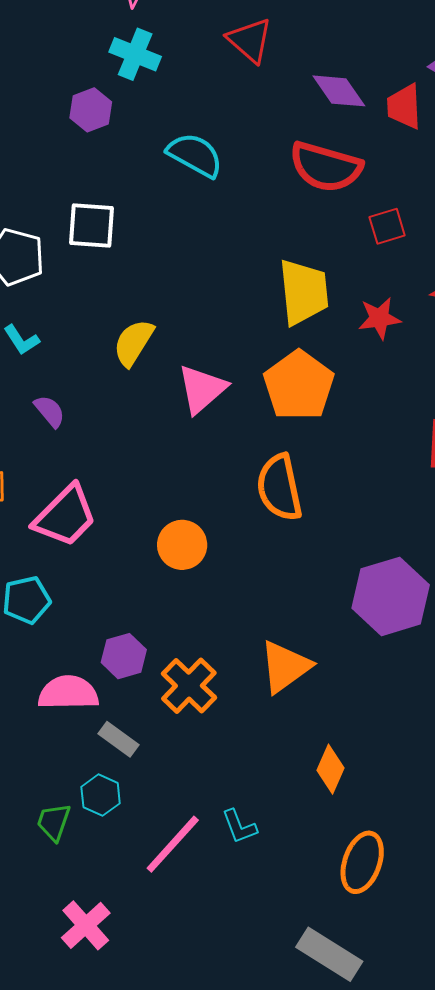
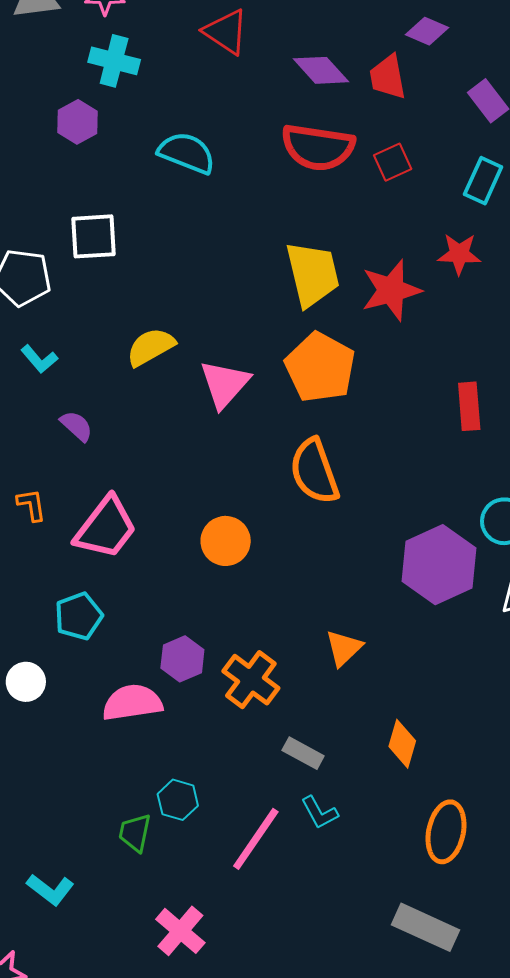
red square: (387, 226) -> (393, 162), moved
red star: (379, 318) -> (391, 290), size x1.4
yellow semicircle: (133, 343) -> (151, 347), turned 36
orange triangle: (285, 667) -> (344, 648), size x0.7
gray rectangle: (119, 739) -> (303, 753), moved

